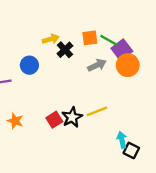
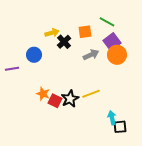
green line: (109, 40) -> (107, 22), moved
red square: (54, 120) -> (55, 101), turned -32
orange star: (15, 121) -> (43, 94), moved
black square: (131, 150) -> (120, 127), turned -32

